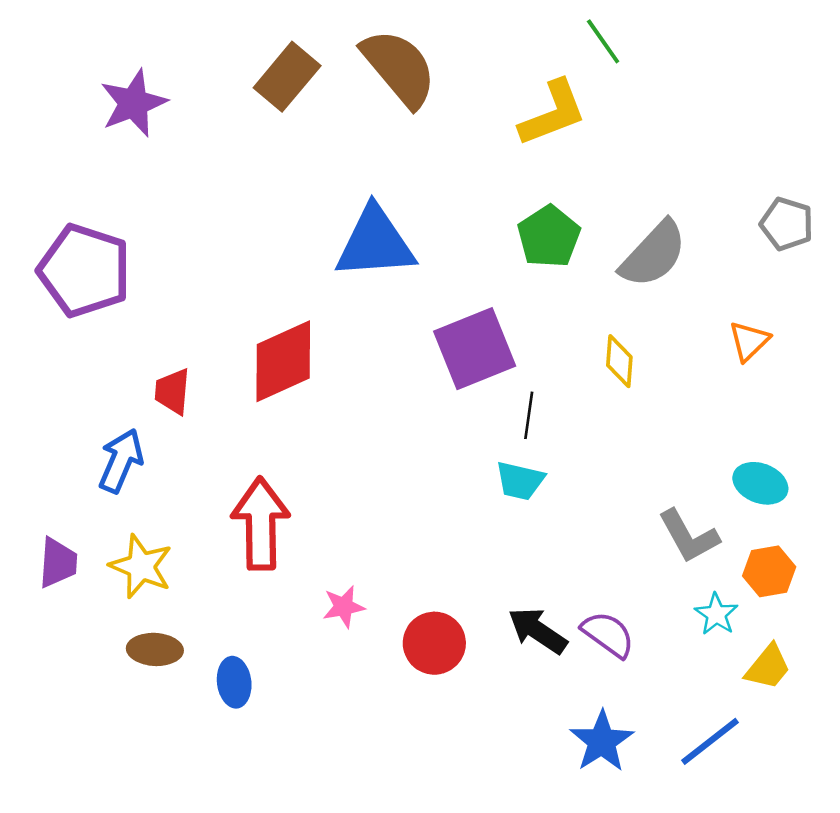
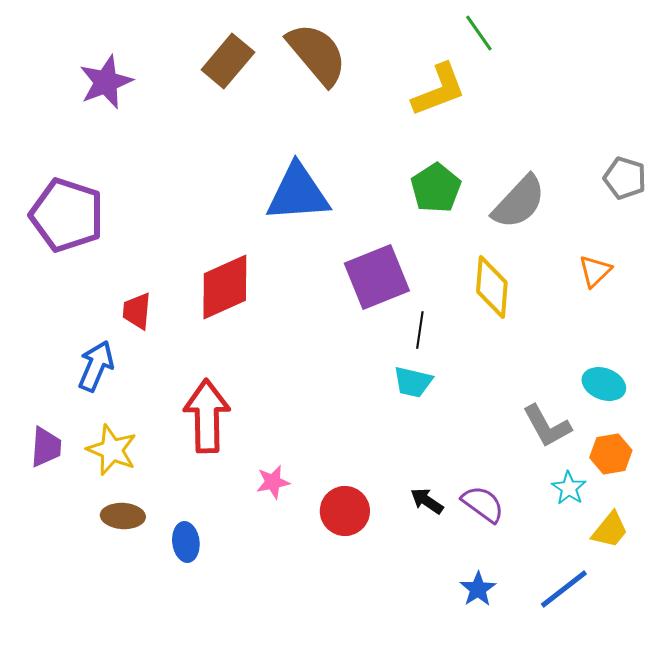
yellow diamond: (619, 361) -> (492, 287), size x1.5
black arrow: (538, 631) -> (427, 501), size x0.7
blue star: (602, 741) -> (478, 589), size x0.7

